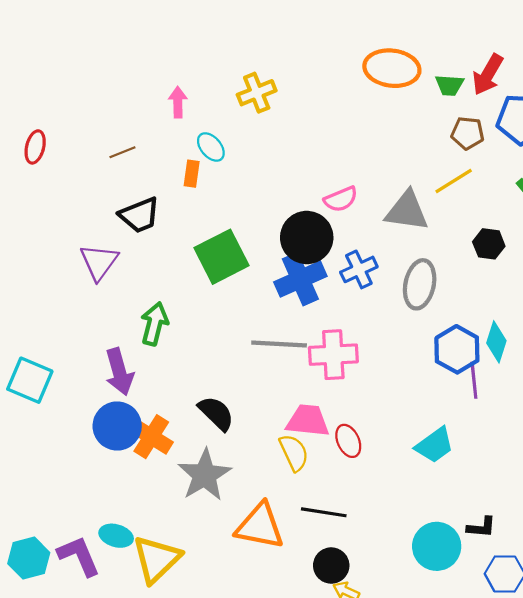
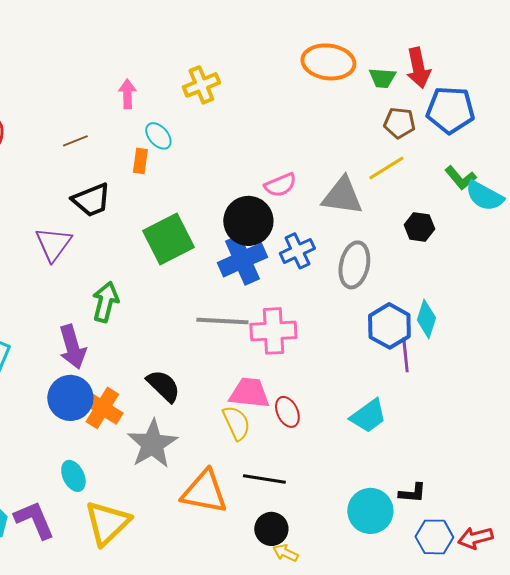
red arrow: (488, 75) -> (418, 68), turned -42
cyan ellipse: (116, 536) -> (73, 476), moved, turned 48

